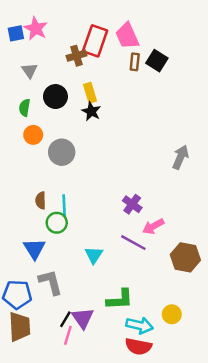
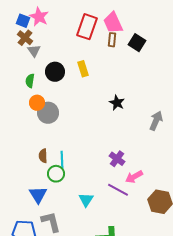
blue square: (16, 33) -> (23, 21), turned 32
brown cross: (77, 56) -> (25, 38), moved, turned -35
brown rectangle: (135, 62) -> (112, 40), moved
black star: (91, 111) -> (117, 103), moved
gray circle: (62, 152) -> (48, 113), moved

